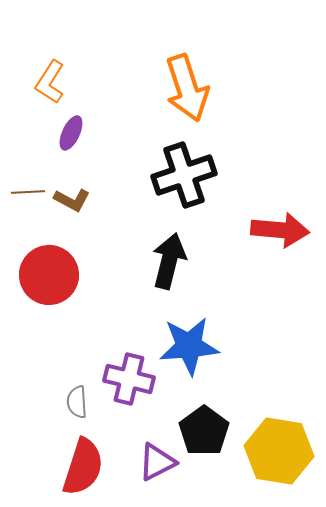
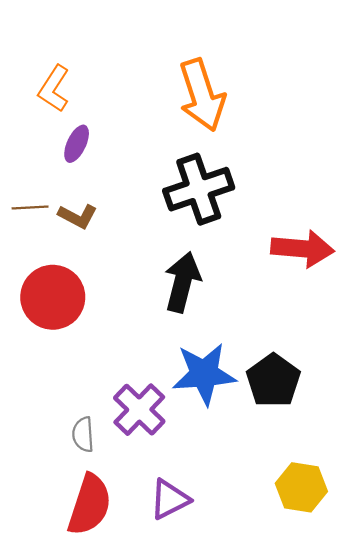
purple cross: (129, 379) -> (139, 410), turned 30
black pentagon: (204, 431) -> (273, 380), moved
yellow hexagon: (279, 451) -> (301, 487), size x0.7

